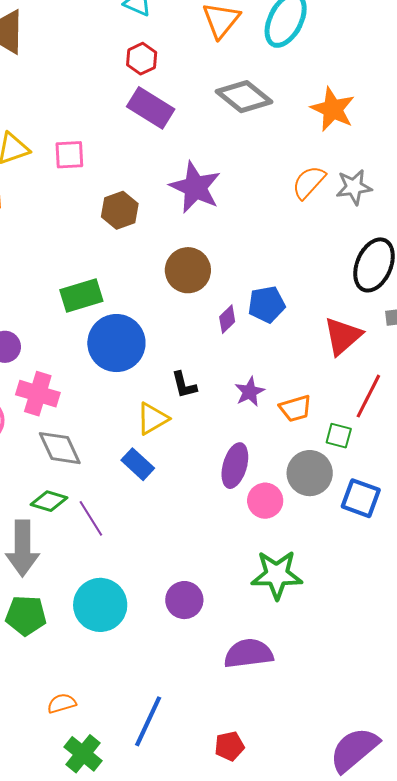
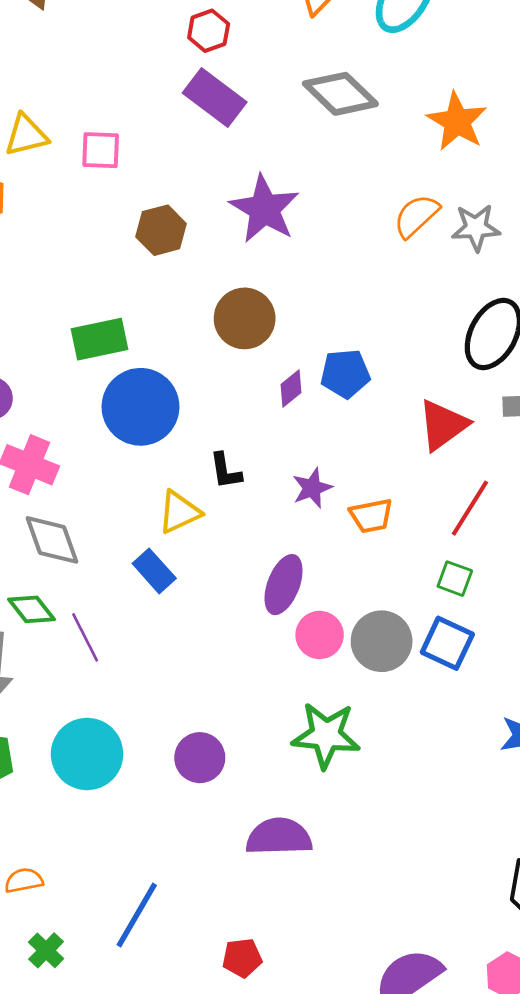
green square: (339, 436) -> (455, 579), moved
gray circle: (310, 473) -> (382, 641), moved
green diamond: (49, 501) -> (31, 609), turned 30
green cross: (83, 754) -> (46, 950), size x0.7

